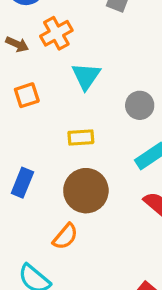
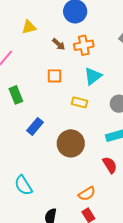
yellow rectangle: (81, 137) -> (80, 102), moved
orange semicircle: (65, 236) -> (87, 194), moved

